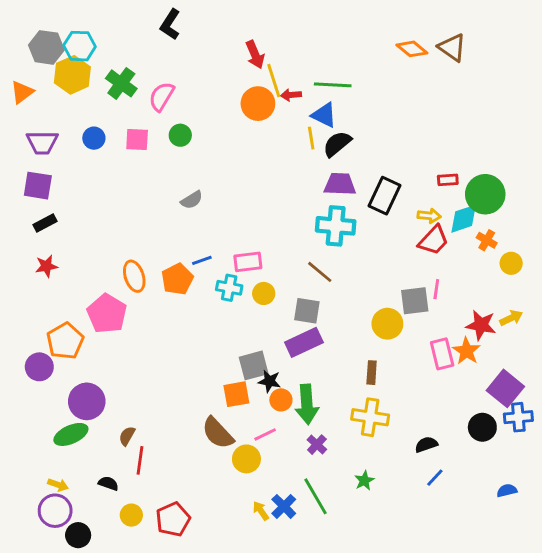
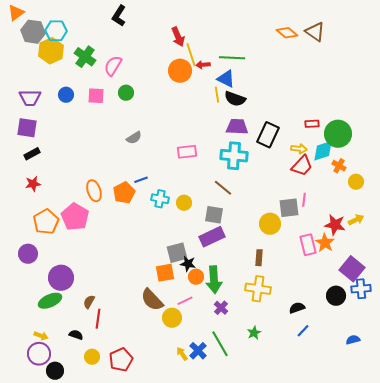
orange triangle: (22, 92) -> (16, 13), moved
black semicircle: (337, 144) -> (235, 99), turned -120
pink rectangle: (248, 262) -> (187, 152), moved
orange pentagon: (65, 341) -> (46, 222), moved

